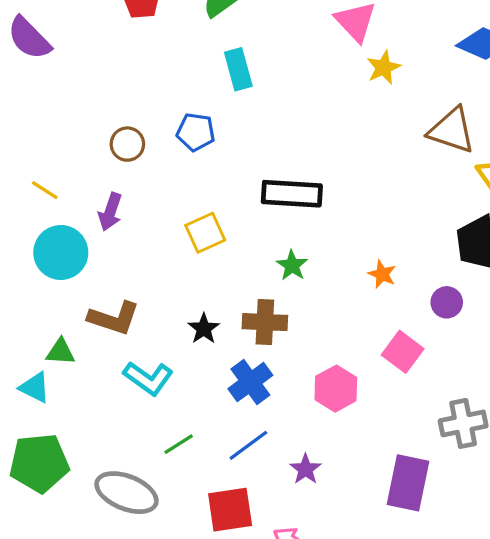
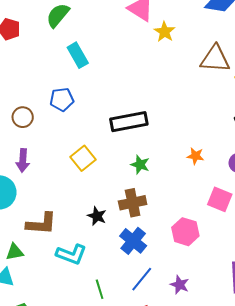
green line: (179, 444) -> (100, 289), turned -60

